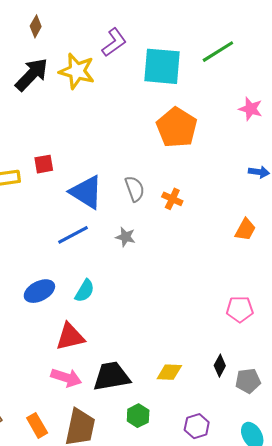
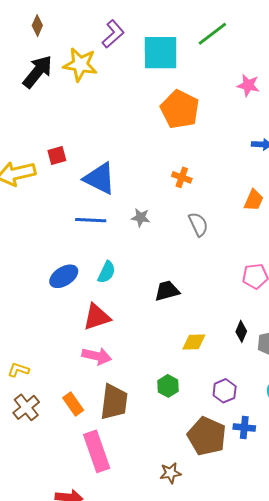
gray semicircle: (135, 189) -> (198, 224), moved
blue line: (73, 235) -> (91, 220), turned 36
black trapezoid: (111, 376) -> (167, 291), moved, size x0.7

